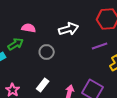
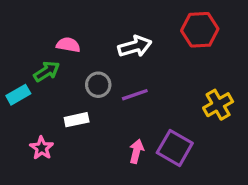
purple line: (100, 46) -> (135, 95), moved
white rectangle: (43, 85) -> (77, 120), moved, turned 40

